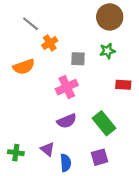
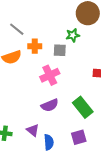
gray line: (31, 24) -> (17, 29), moved
orange cross: (50, 43) -> (35, 46), moved, turned 32
green star: (107, 51) -> (73, 35), moved

